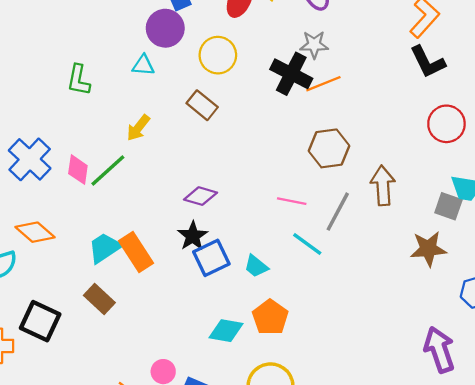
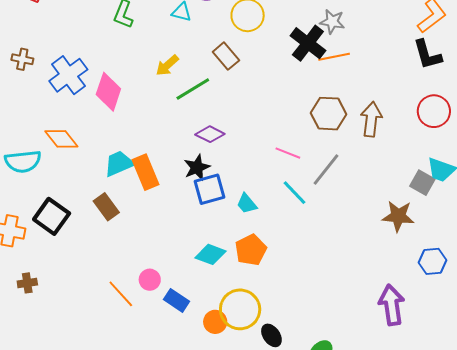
pink diamond: (78, 170) -> (108, 92), size x1.4
green line: (108, 171) -> (193, 89), moved
brown arrow: (383, 185) -> (371, 119), moved

